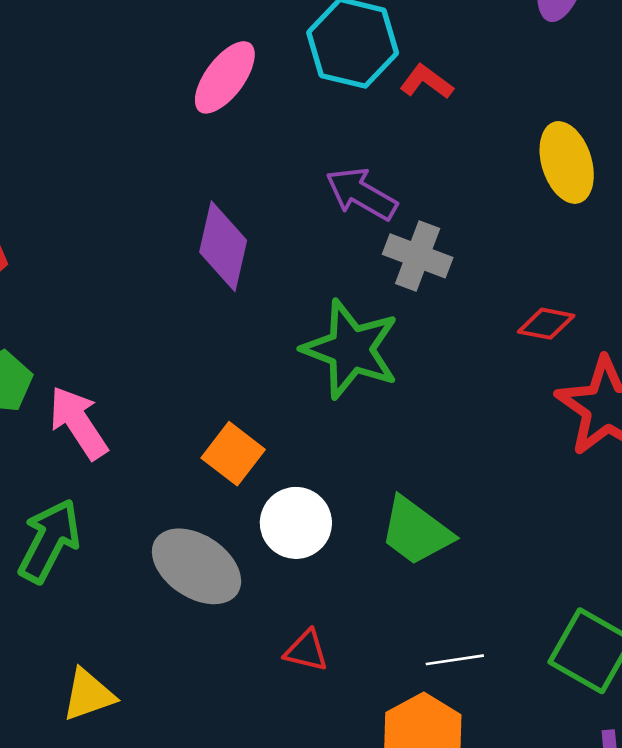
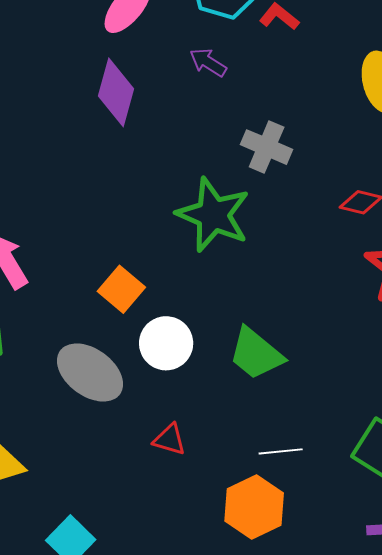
purple arrow: (361, 194) -> (208, 62), moved, size x0.7
purple diamond: (223, 246) -> (116, 92), moved

